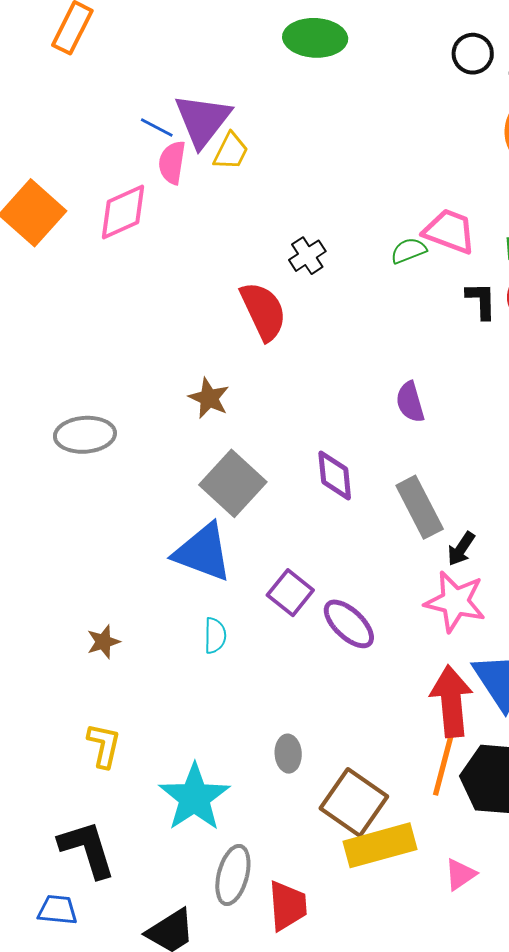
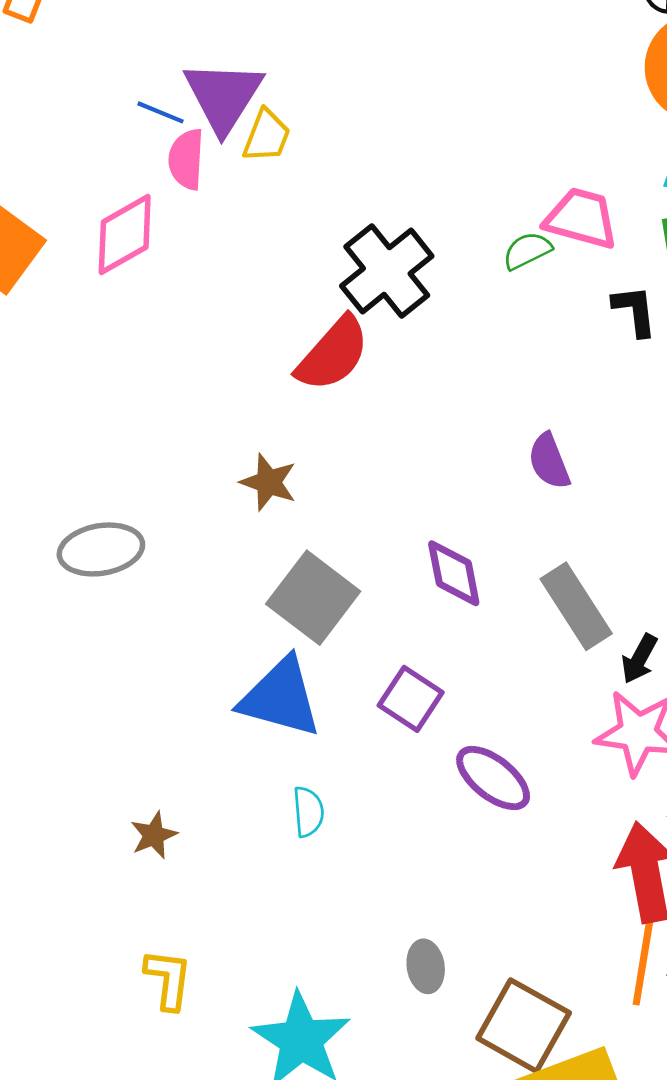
black cross: (307, 256) -> (387, 271), size x1.8
red semicircle: (263, 311) -> (333, 354), turned 72
purple square: (290, 593) -> (411, 699), moved

